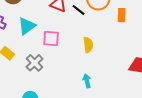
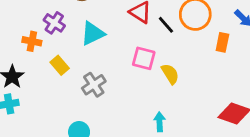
pink square: (51, 38) -> (144, 58), moved
yellow semicircle: (88, 45) -> (170, 74), turned -35

